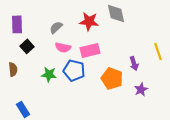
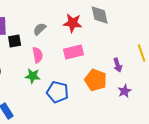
black square: (27, 46) -> (15, 41), moved, turned 32
pink semicircle: (63, 47) -> (38, 55), moved, turned -112
blue pentagon: (74, 70) -> (58, 92), moved

